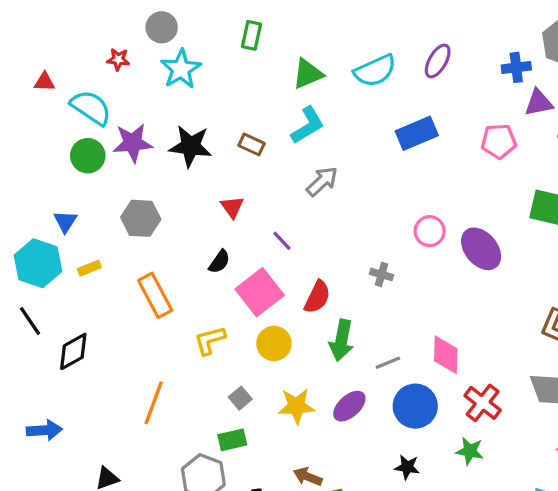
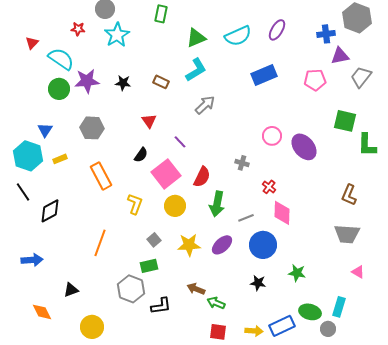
red triangle: (44, 82) -> (32, 43), turned -48
black star: (190, 146) -> (123, 83), size x0.6
yellow L-shape: (210, 340) -> (135, 204), turned 125
red cross: (483, 403) -> (269, 187), moved, size x0.6

